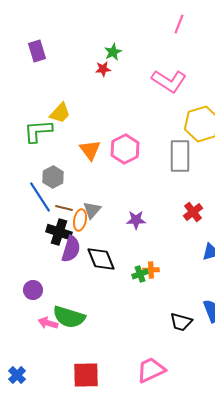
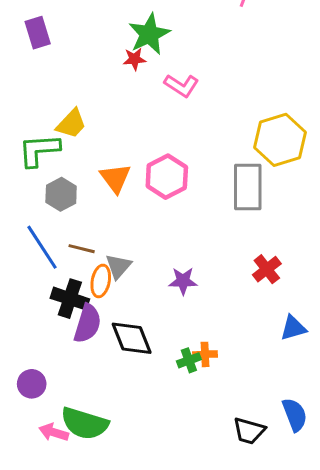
green star: (113, 52) -> (149, 34), size x1.6
pink L-shape: (169, 81) -> (182, 86), moved, size x0.7
gray hexagon: (53, 177) -> (61, 194), moved
brown line: (64, 208) -> (82, 249), moved

